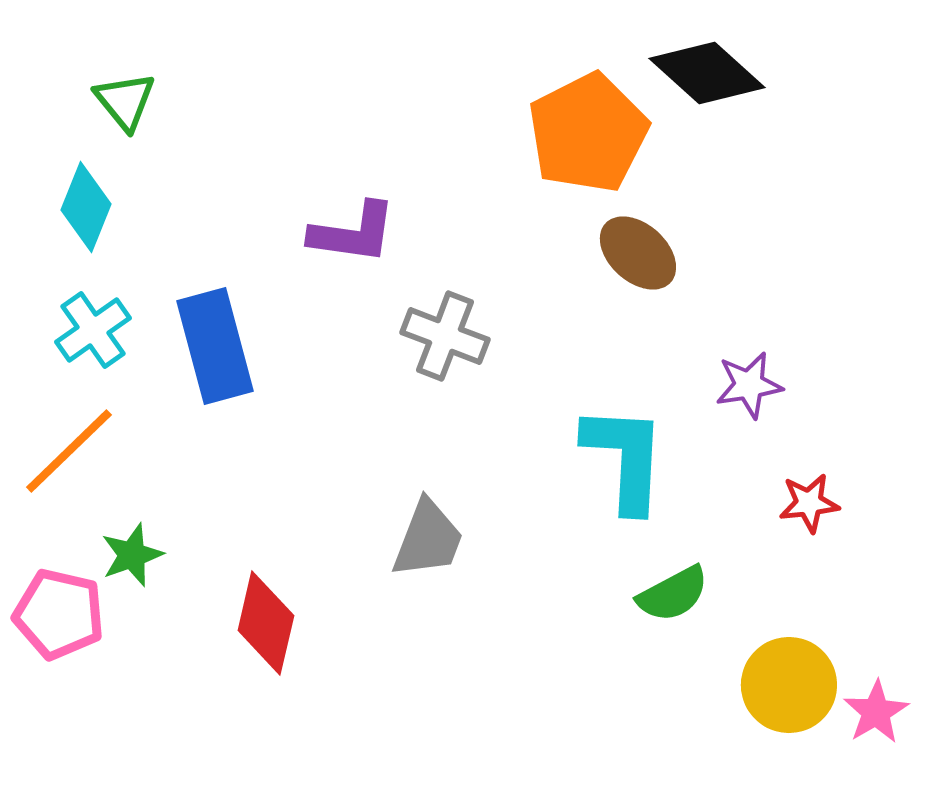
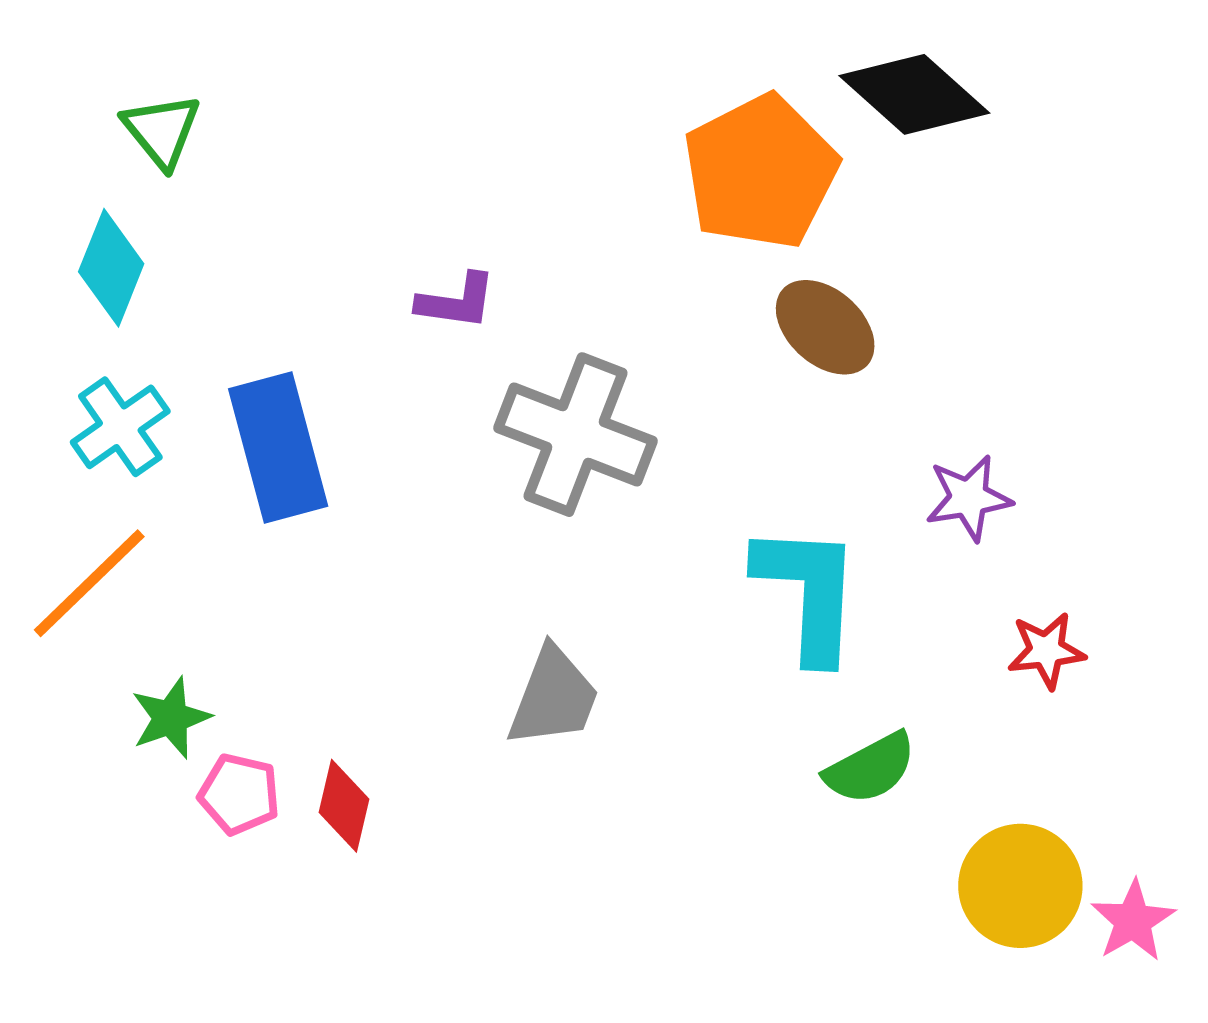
purple L-shape: (353, 233) -> (457, 301), size x0.7
gray cross: (445, 336) -> (576, 435), size x1.4
pink pentagon: (59, 614) -> (239, 794), moved, size x0.7
red diamond: (266, 623) -> (344, 806), size x0.7

